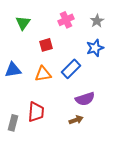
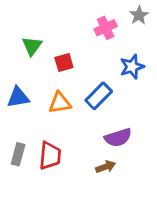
pink cross: (66, 20) -> (106, 28), moved
gray star: (97, 21) -> (139, 15), moved
green triangle: (23, 23) -> (32, 46), moved
gray rectangle: (13, 123) -> (18, 154), moved

